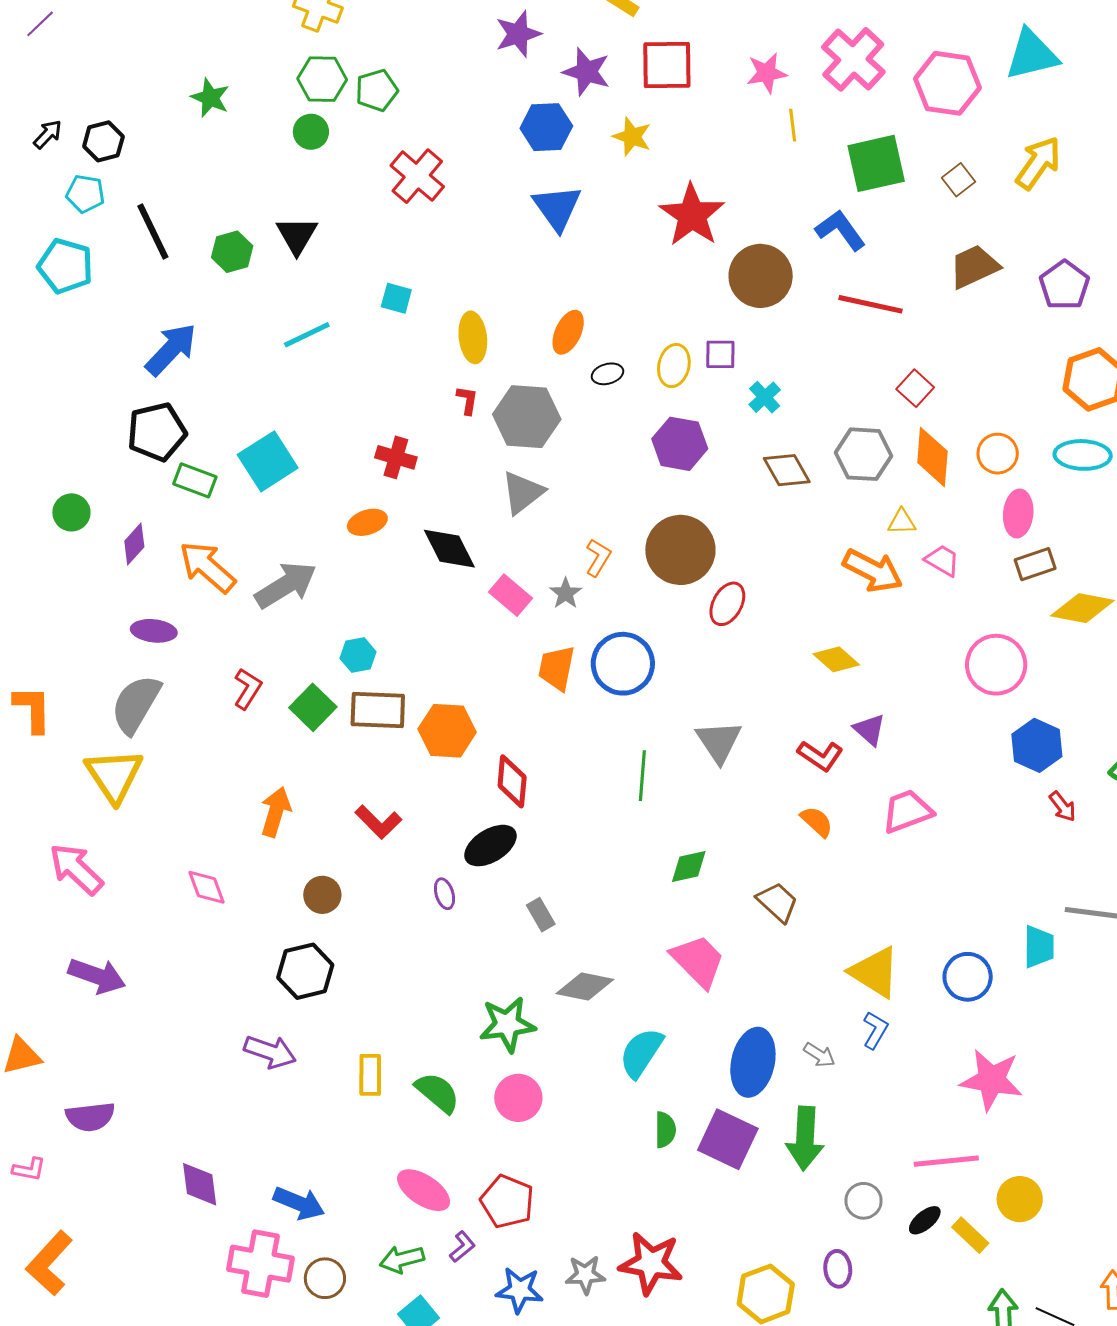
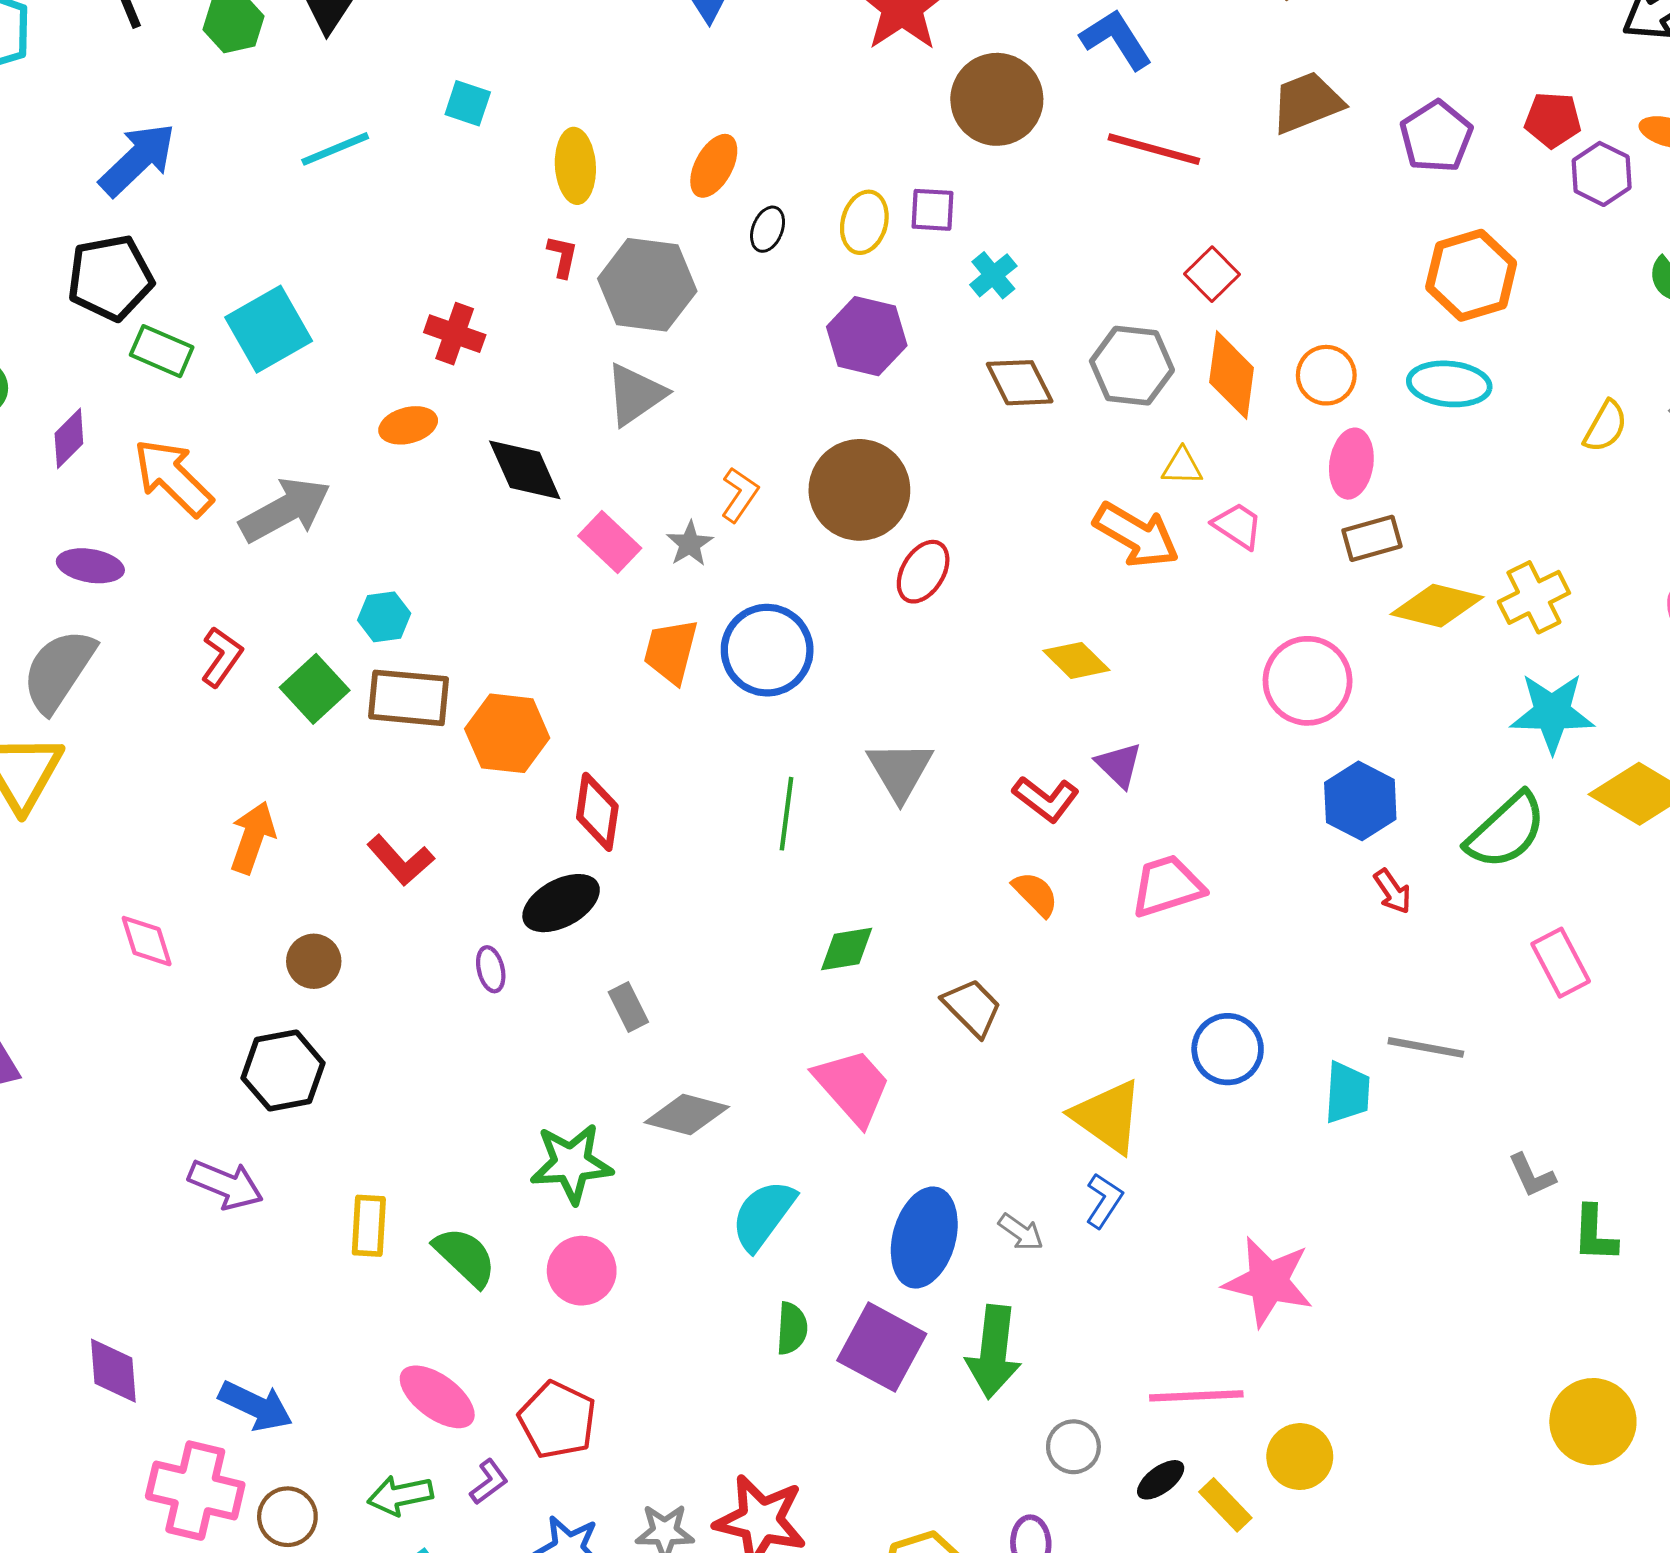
black ellipse: (607, 374) -> (768, 229), turned -56
blue circle: (968, 977) -> (1228, 1049), moved

